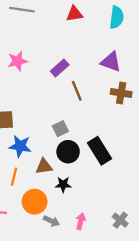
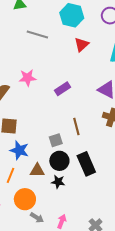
red triangle: (74, 14) -> (82, 45), turned -42
brown line: (77, 91) -> (76, 126), moved
black star: (63, 185) -> (58, 182), moved

